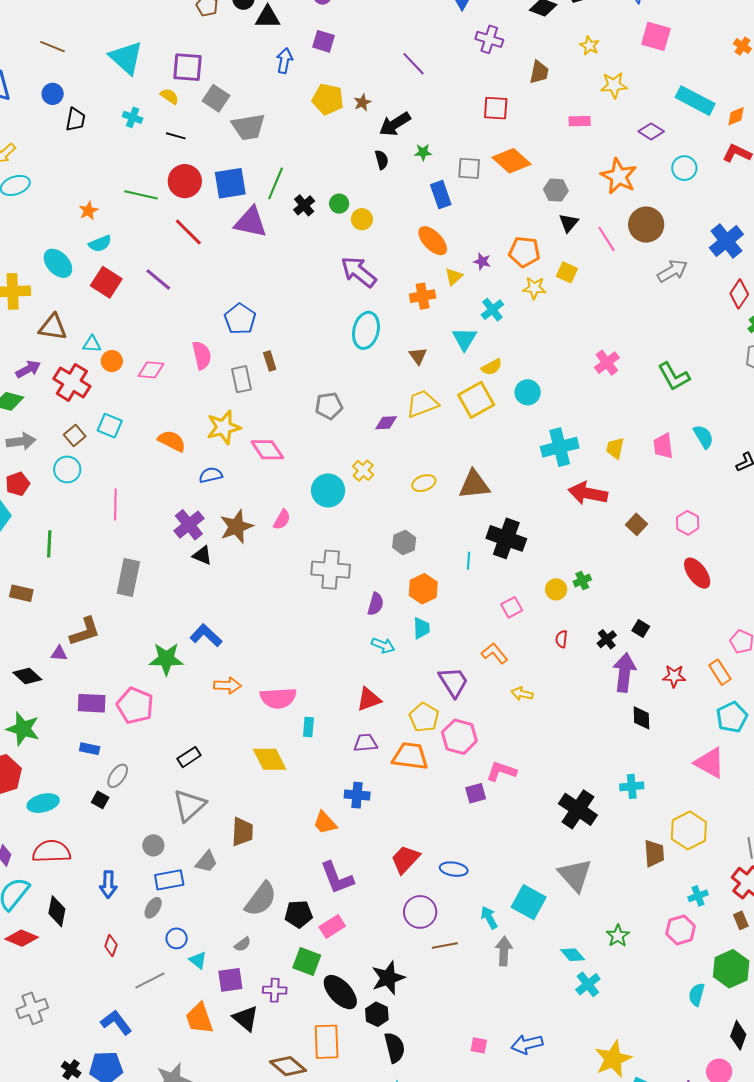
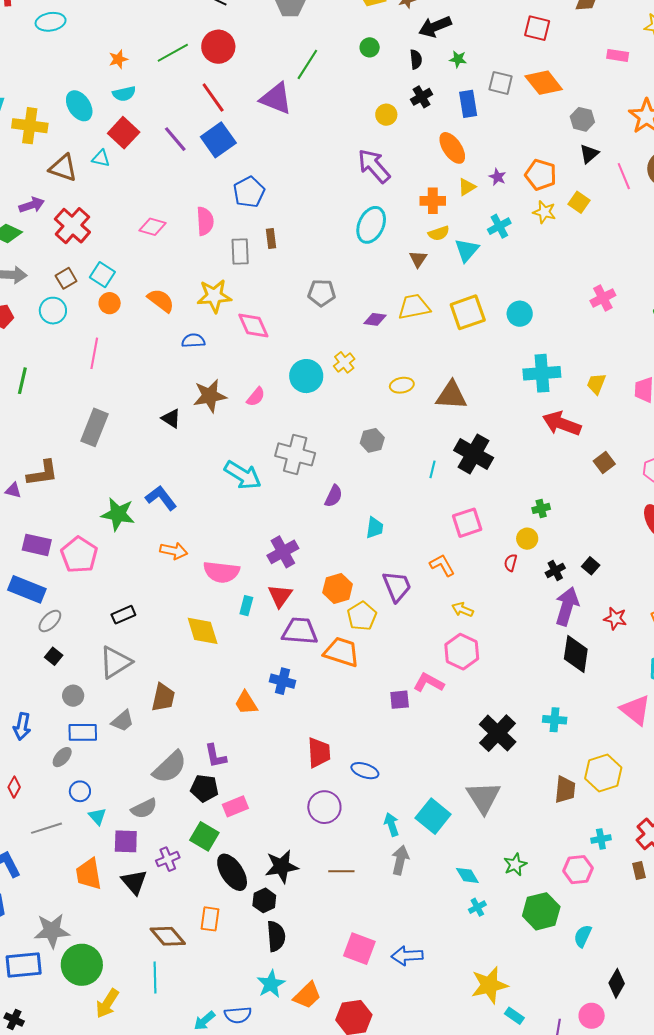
blue square: (230, 183) -> (218, 140), moved, turned -36
green line: (141, 195) -> (173, 53), turned -52
green circle: (339, 204) -> (370, 47), moved
black cross: (304, 205) -> (421, 97), moved
cyan triangle: (92, 344) -> (101, 158), moved
orange circle: (112, 361) -> (110, 303), moved
yellow semicircle: (492, 367) -> (439, 233), moved
purple cross: (189, 525) -> (283, 552), moved
orange hexagon: (423, 589) -> (338, 588), moved
yellow circle: (556, 589) -> (527, 539), moved
pink square: (512, 607) -> (467, 523), size x1.4
cyan arrow: (383, 645) -> (243, 475), moved, size x1.6
red triangle: (369, 699) -> (280, 596), moved, turned -44
black diamond: (641, 718) -> (576, 654), size x1.5
pink hexagon: (459, 737) -> (462, 652), moved
purple trapezoid: (366, 743) -> (300, 631), size x1.5
blue rectangle: (90, 749) -> (27, 589), size x1.8
black square: (100, 800) -> (54, 656), moved
red trapezoid: (405, 859) -> (319, 753), turned 124
purple L-shape: (337, 878) -> (216, 756), moved, size x0.7
gray semicircle: (243, 944) -> (144, 808), size x1.5
brown line: (445, 945) -> (341, 871), moved
green hexagon: (731, 969) -> (541, 911), moved
cyan cross: (588, 984) -> (477, 907), size x0.7
purple cross: (275, 990) -> (168, 859), turned -35
orange rectangle: (327, 1042) -> (210, 919), size x0.7
pink square: (479, 1045) -> (359, 949), size x1.8

